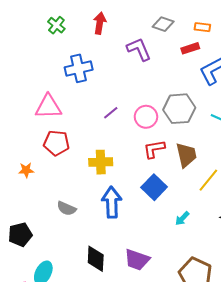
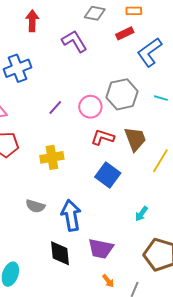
red L-shape: (154, 149) -> (103, 137), turned 35
blue arrow: (112, 202) -> (71, 215), moved
gray semicircle: (66, 208) -> (35, 206), moved
cyan arrow: (182, 218) -> (141, 214), moved

